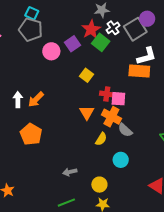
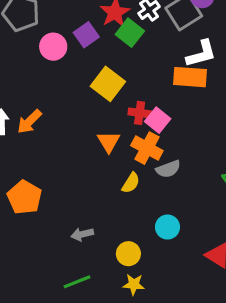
yellow square: (86, 75) -> (108, 84), size x1.5
pink square: (118, 99) -> (158, 120), turned 35
gray semicircle: (125, 130) -> (168, 169), turned -63
orange pentagon: (31, 134) -> (24, 197), moved
cyan circle: (121, 160) -> (167, 227), moved

